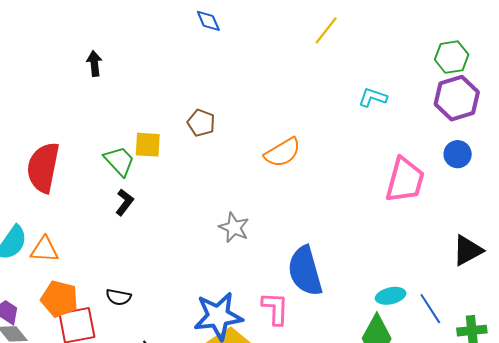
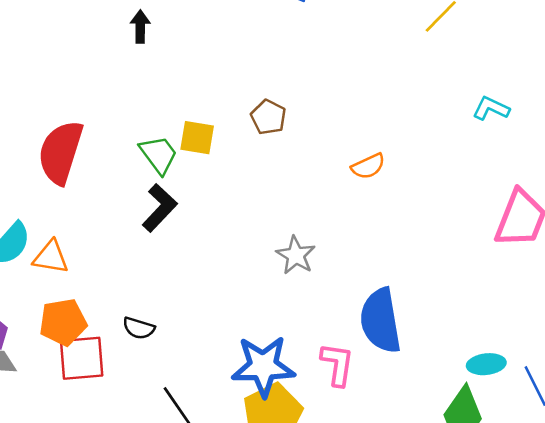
orange semicircle: (283, 152) -> (368, 166), size x0.7
black L-shape: (124, 202) -> (159, 208), size x1.4
orange pentagon: (59, 299) -> (63, 322), turned -30

